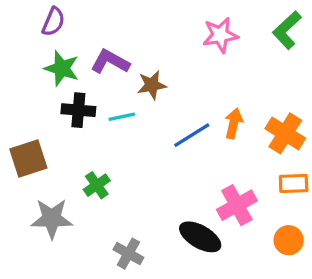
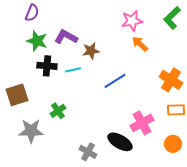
orange arrow: (234, 123) -> (140, 44), moved, turned -60
gray cross: (128, 254) -> (88, 152), moved

